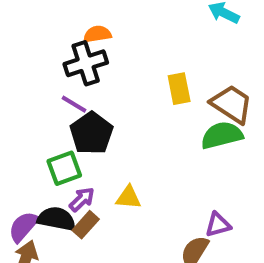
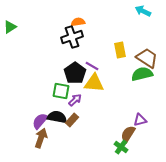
purple line: (74, 104) -> (92, 66), moved
green square: (64, 168) -> (61, 91), turned 30
yellow triangle: (128, 197) -> (94, 83), moved, size x1.5
purple arrow: (82, 199) -> (75, 100), moved

